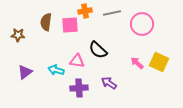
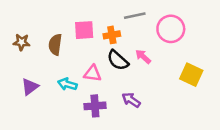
orange cross: (85, 11) -> (112, 35), moved
brown semicircle: (46, 22) -> (55, 45), moved
pink arrow: (137, 63) -> (143, 57), moved

